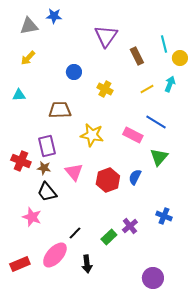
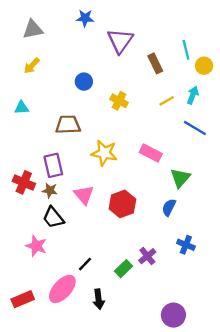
blue star: (54, 16) -> (85, 18), moved
blue line: (156, 122) -> (195, 128), moved
blue semicircle: (135, 177) -> (169, 207), moved

